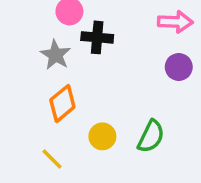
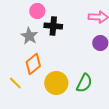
yellow circle: (102, 136) -> (56, 83), size x1.5
yellow line: (52, 159) -> (15, 83), moved

